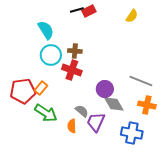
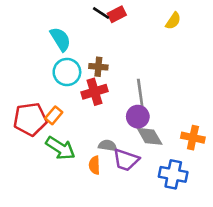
black line: (77, 10) -> (101, 13), turned 48
red cross: (72, 70) -> (94, 92), turned -36
gray line: (141, 81) -> (140, 94), moved, turned 60
gray semicircle: (82, 111) -> (108, 145), turned -32
purple trapezoid: (96, 122) -> (126, 160), turned -95

